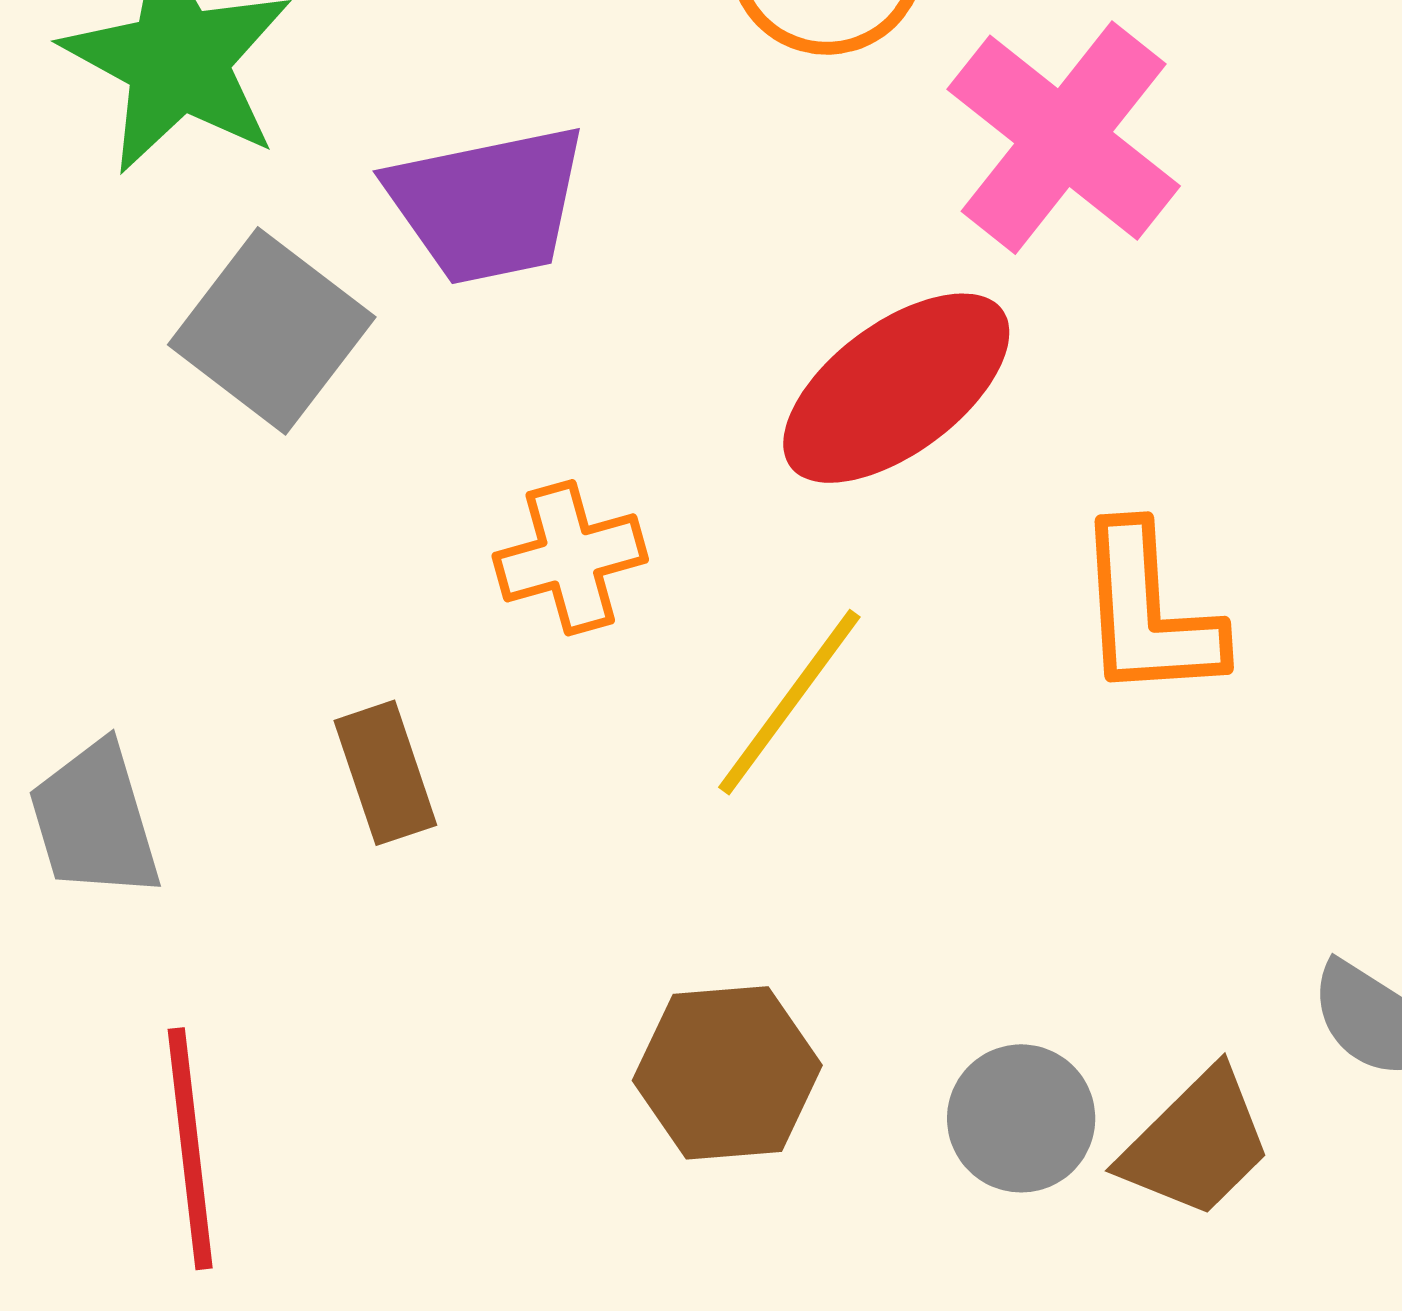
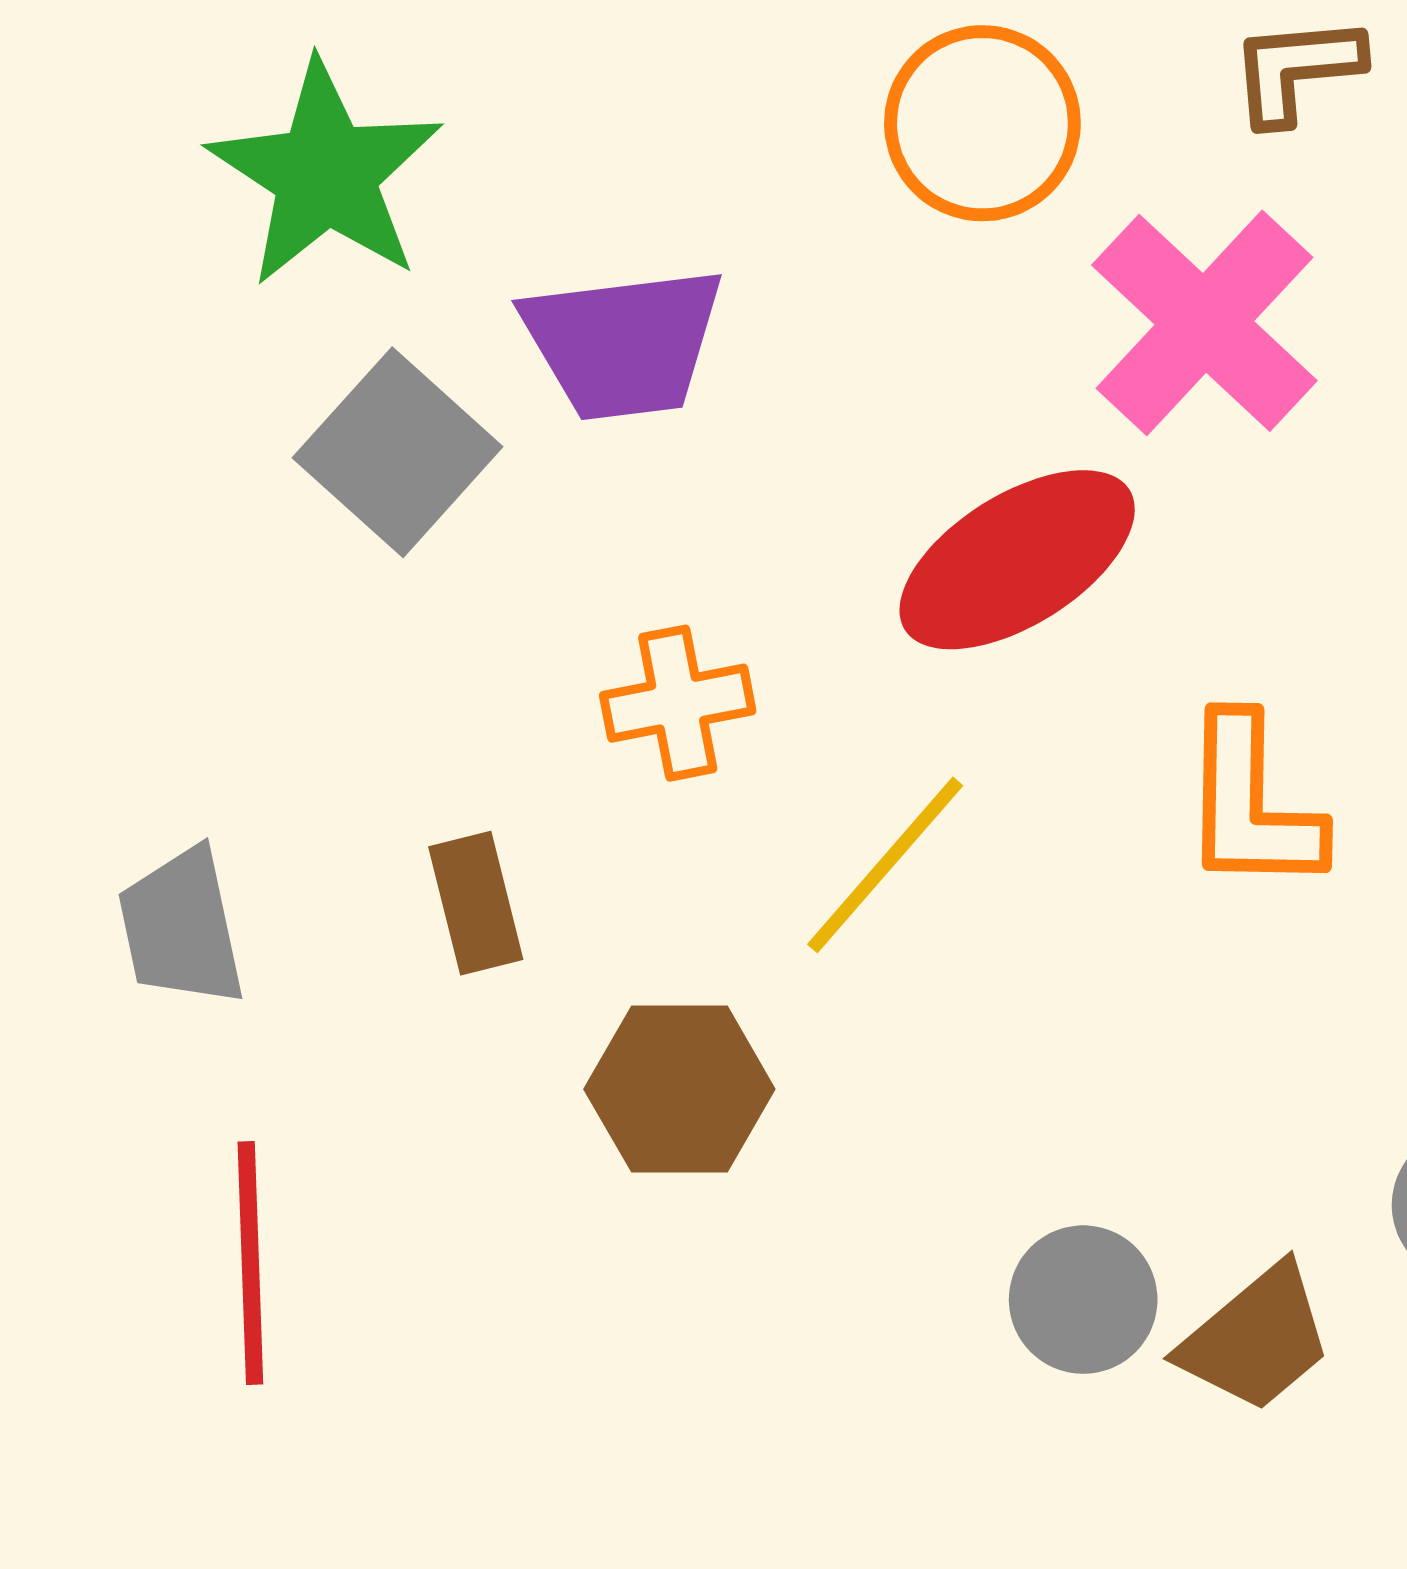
brown hexagon: (727, 1073) -> (679, 1089), moved

